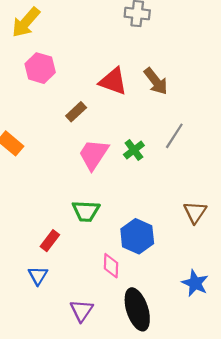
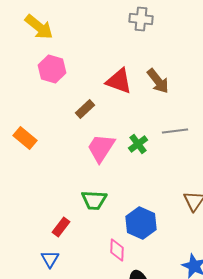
yellow arrow: (26, 22) -> (39, 27), turned -92
gray line: (174, 136) -> (175, 131), turned 50

